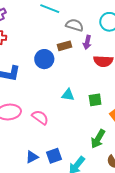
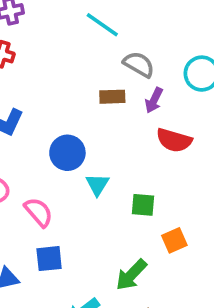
blue circle: (44, 59) -> (67, 153), moved
cyan triangle: (68, 95) -> (97, 185), turned 40
blue square: (54, 156) -> (49, 259), moved

